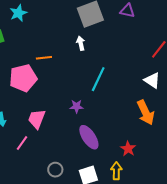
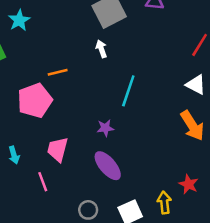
purple ellipse: (89, 137) -> (108, 166), moved
pink line: (22, 143) -> (43, 182), turned -49
red star: (128, 149) -> (189, 184), moved

